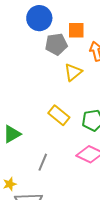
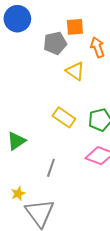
blue circle: (39, 18) -> (17, 19), moved
yellow triangle: (73, 72) -> (75, 71), turned -42

